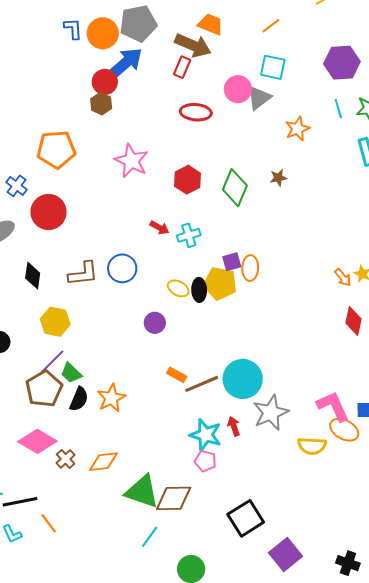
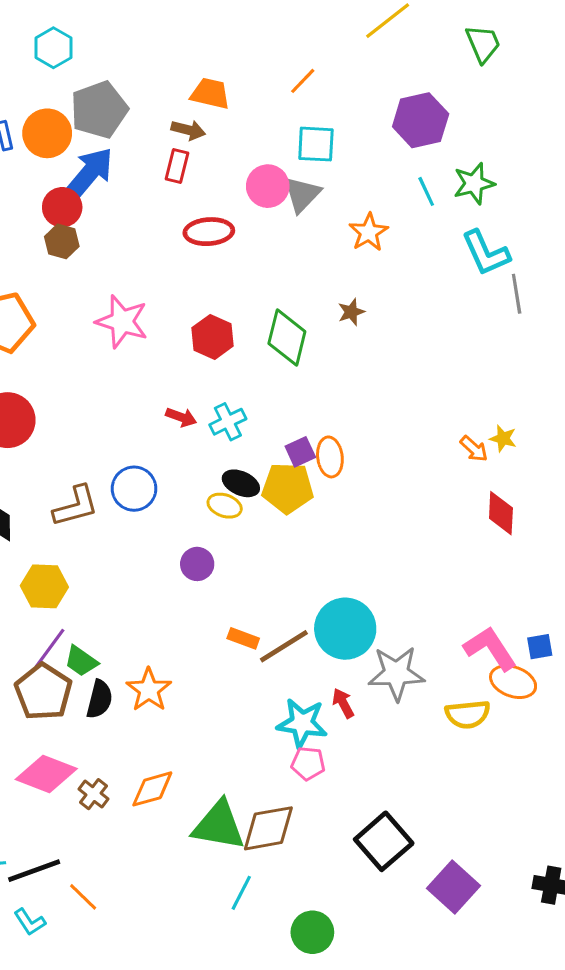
brown arrow: (193, 45) -> (188, 130), size x0.6
black ellipse: (199, 290) -> (241, 483), moved, turned -55
gray star: (271, 413) -> (396, 673), turned 30

